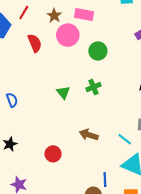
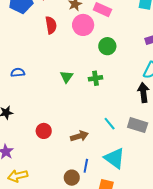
blue semicircle: (12, 100) -> (18, 72), turned -88
brown arrow: (89, 135) -> (79, 136), moved, turned 132
cyan line: (125, 139) -> (110, 124), moved

